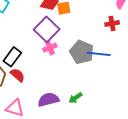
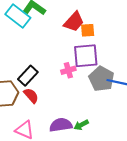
purple square: (47, 29) -> (86, 56), moved, turned 35
green arrow: (76, 98) -> (81, 125), moved

